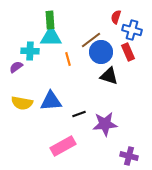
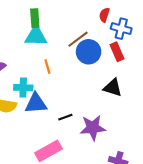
cyan cross: (30, 51) -> (23, 88), moved
orange line: (68, 59) -> (47, 67), moved
black triangle: (109, 76) -> (113, 88), moved

